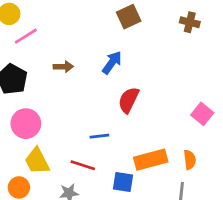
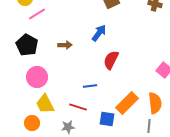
brown arrow: (63, 67) -> (65, 45), moved
orange rectangle: (151, 160) -> (127, 103), turned -30
orange semicircle: (190, 160) -> (155, 103), size x1.5

